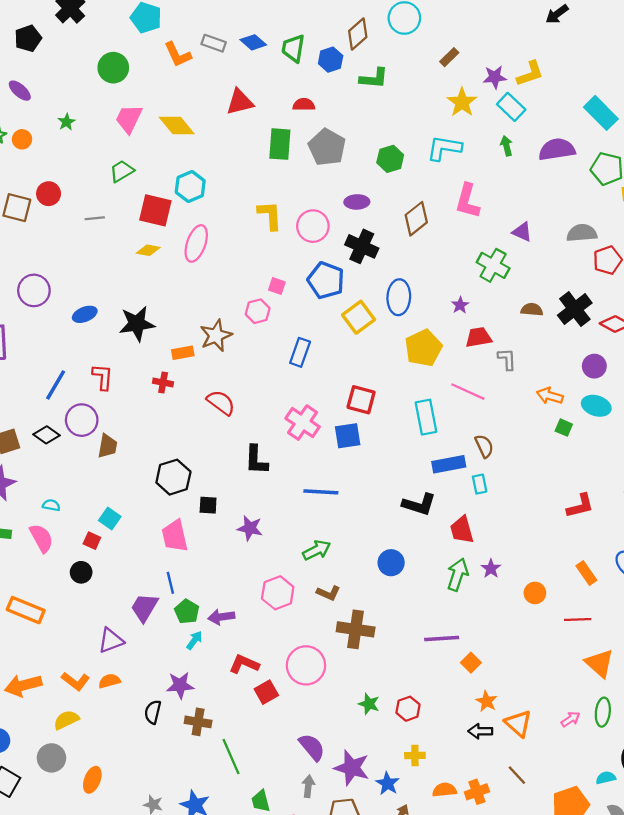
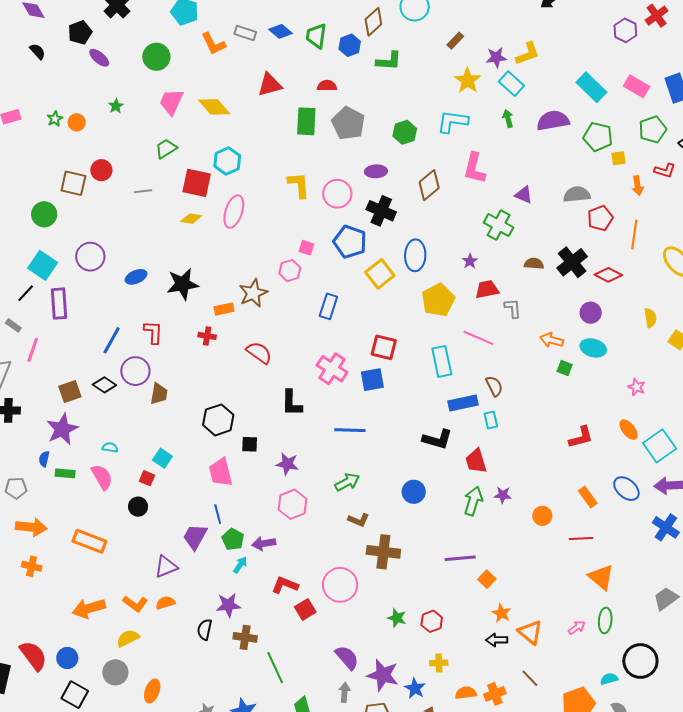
purple ellipse: (20, 91) -> (99, 58), moved
purple star: (491, 569) -> (503, 495), turned -30
pink hexagon: (278, 593) -> (293, 504), moved

